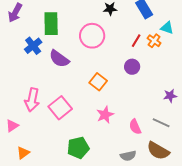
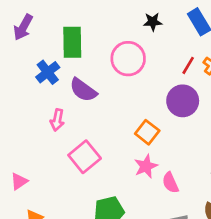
purple circle: (132, 67) -> (183, 101), size x1.5
orange square: (98, 82) -> (147, 132), moved
pink arrow: (32, 100) -> (57, 120), moved, size x0.7
pink semicircle: (135, 127) -> (170, 183), moved

